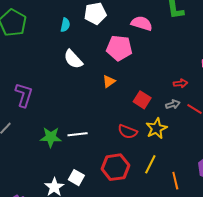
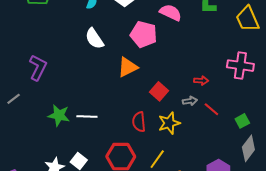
orange triangle: (109, 81) -> (128, 67), size x1.5
red semicircle: (128, 132) -> (139, 122), turned 54

